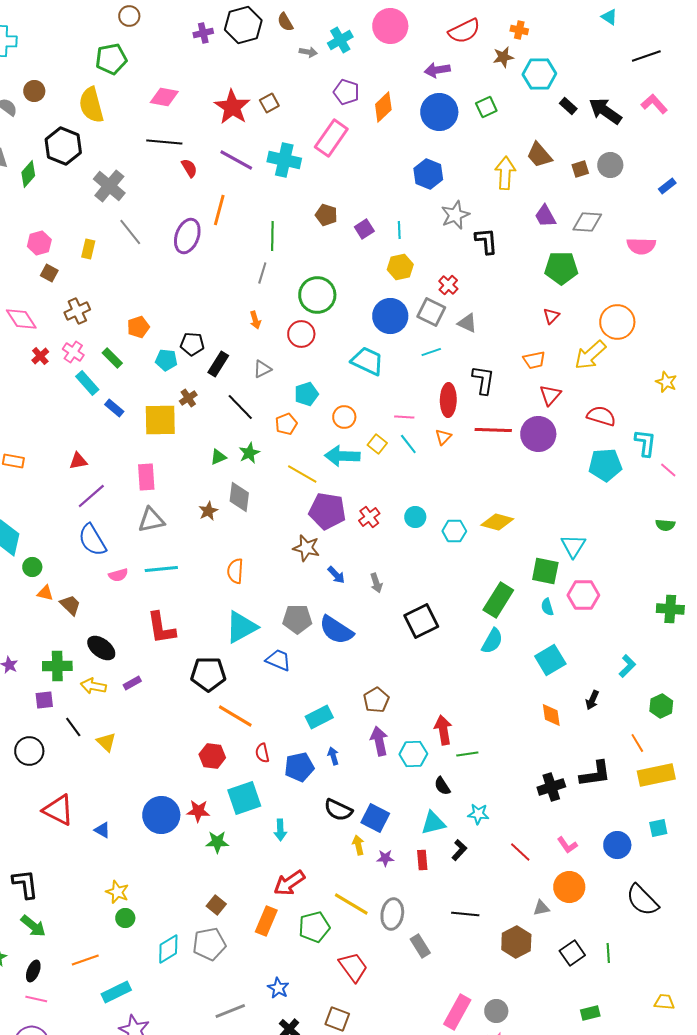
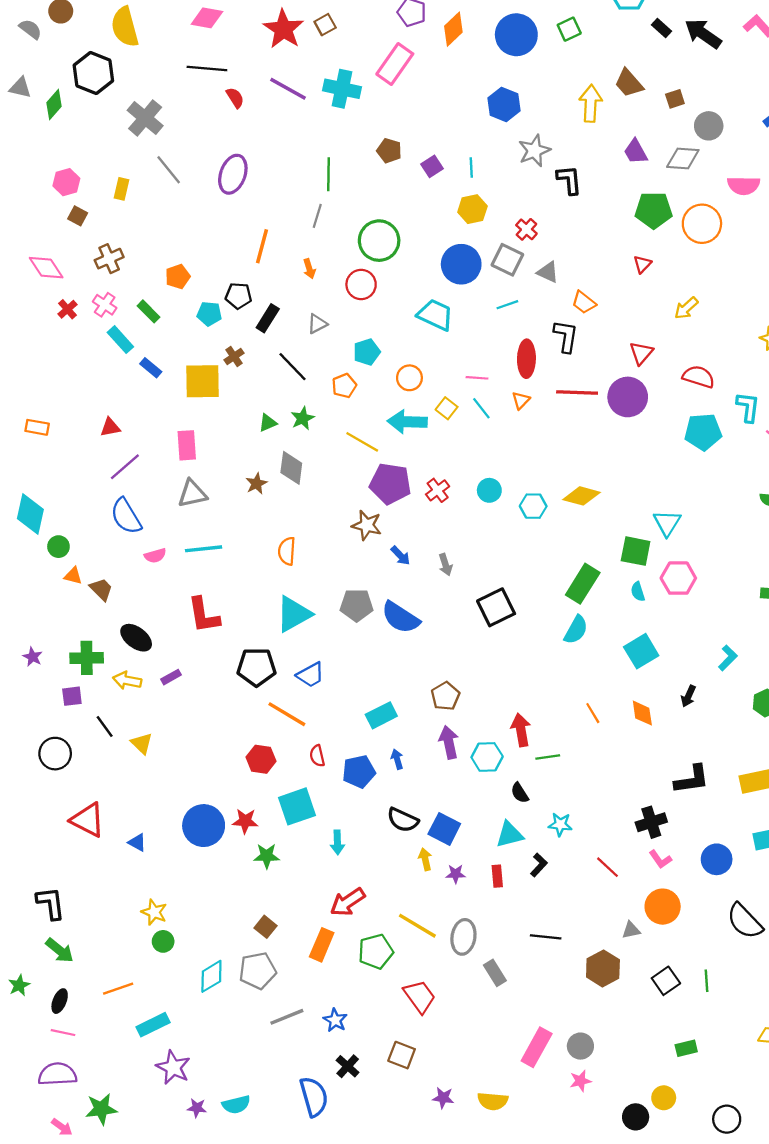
gray circle: (610, 165) -> (709, 126), moved
orange line: (219, 210) -> (262, 246), moved
orange circle: (617, 322) -> (702, 224), moved
yellow arrow: (590, 355) -> (686, 308), size x0.7
orange trapezoid: (534, 360) -> (584, 302), moved, turned 50
blue trapezoid: (278, 660) -> (310, 675), moved, turned 128
orange line: (637, 743) -> (593, 713), moved
black cross: (551, 787) -> (651, 822), moved
gray line: (230, 1011) -> (287, 1017), moved

